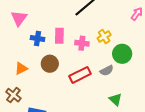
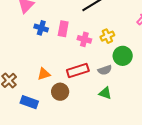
brown circle: (50, 64) -> (60, 92), moved
orange triangle: (21, 68) -> (44, 74), moved
green triangle: (116, 99) -> (105, 93), moved, turned -32

